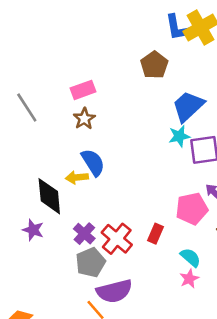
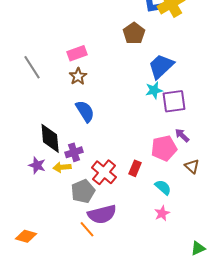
yellow arrow: (77, 177) -> (62, 167), moved
purple cross: (84, 234) -> (74, 152), moved, turned 30
pink star: (189, 279) -> (162, 213), moved

